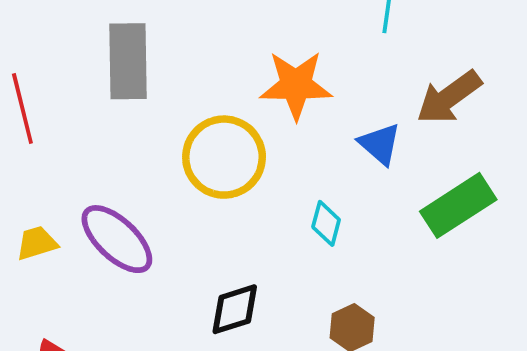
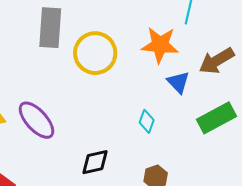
orange star: (296, 85) -> (160, 45), moved
yellow circle: (224, 157) -> (95, 53), moved

